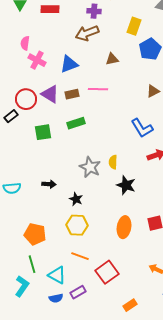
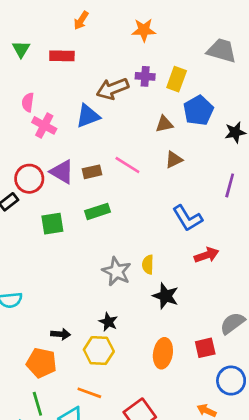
purple cross: (94, 11) -> (145, 76), moved
brown triangle: (112, 59) -> (164, 124), moved
blue triangle: (69, 64) -> (88, 116), moved
pink line: (98, 89) -> (127, 165), turned 30
brown triangle: (153, 91) -> (174, 160), moved
black arrow: (49, 184) -> (61, 334), moved
black star: (76, 199) -> (108, 322), moved
orange line: (80, 256) -> (89, 393), moved

